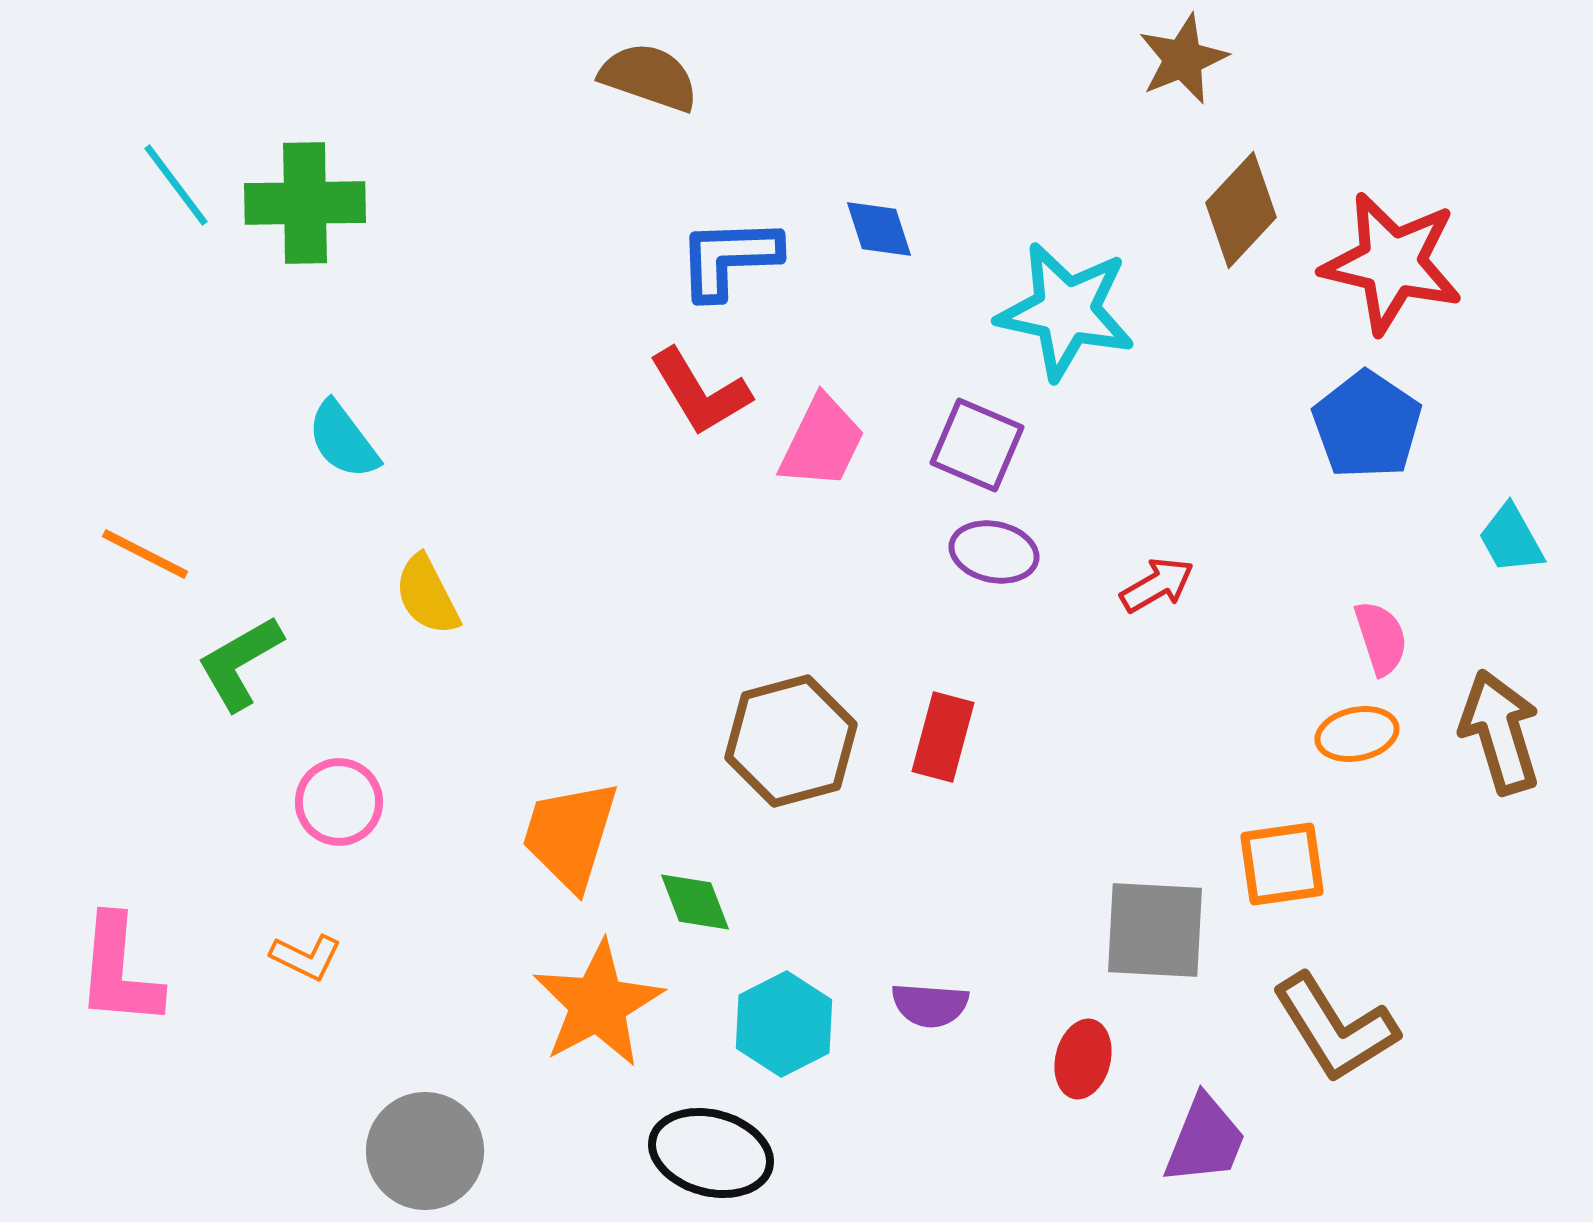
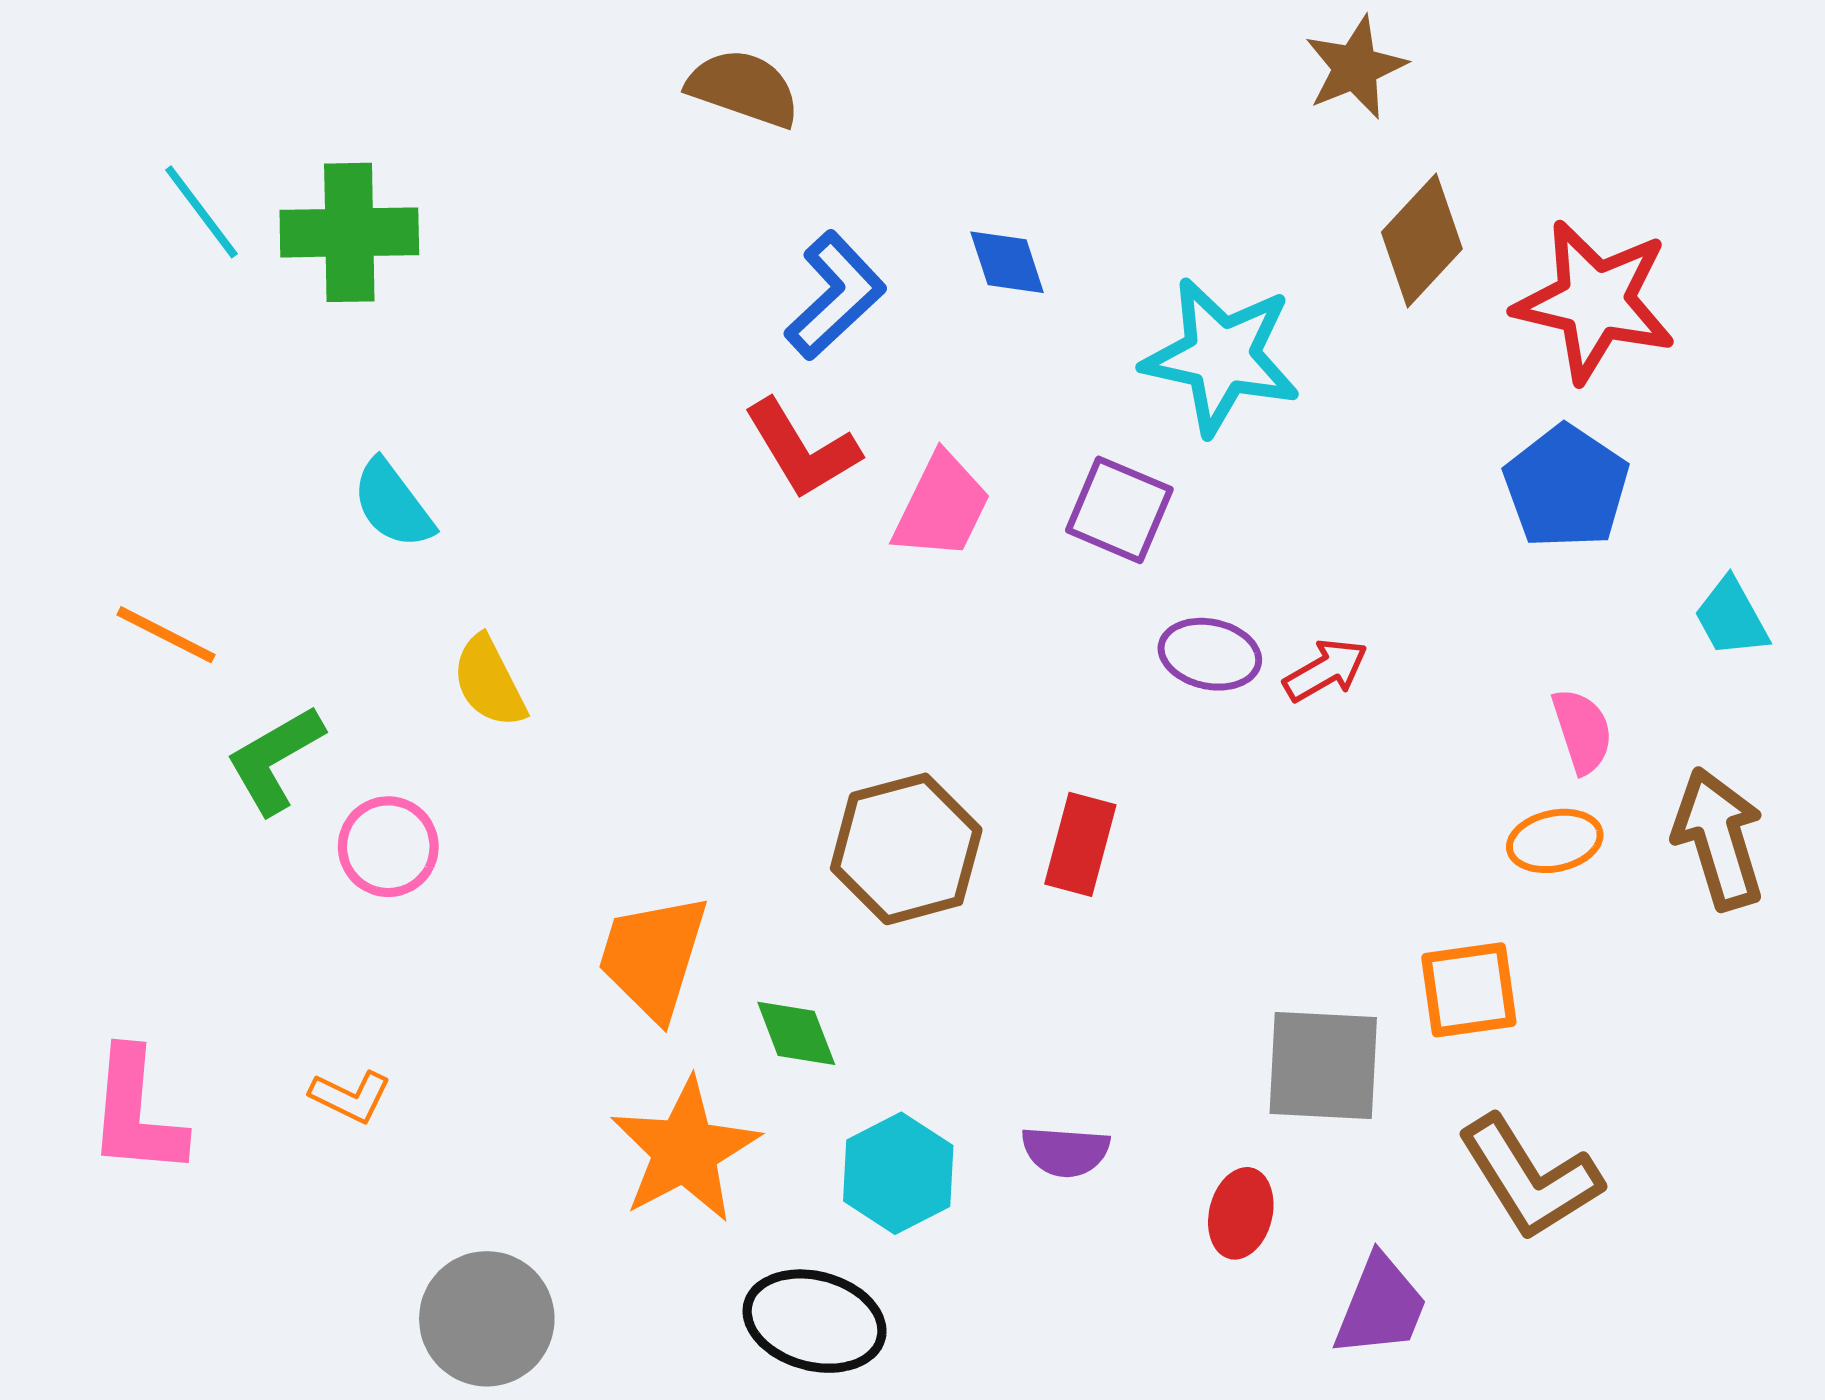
blue L-shape: (729, 258) -> (835, 295), turned 139
purple ellipse: (994, 552) -> (1210, 654), moved
pink circle: (339, 802) -> (388, 847), moved

